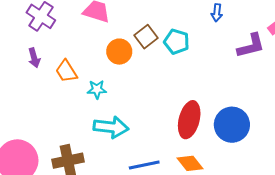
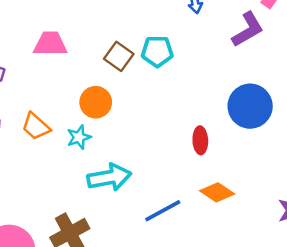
orange circle: (119, 52) -> (96, 102), moved
red ellipse: (189, 120) -> (200, 140), size x0.6
blue circle: (232, 125) -> (250, 106), moved

